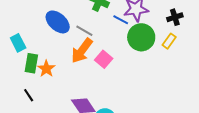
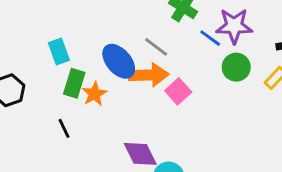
blue ellipse: (58, 22) -> (119, 61), moved
green circle: (141, 37) -> (236, 67), size x0.7
orange arrow: (82, 51) -> (149, 75), turned -136

